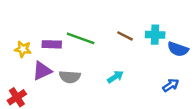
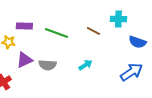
cyan cross: (155, 35) -> (118, 19), moved
purple rectangle: (52, 44) -> (24, 26), moved
blue arrow: (171, 85) -> (131, 72), size x1.6

